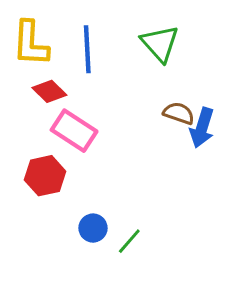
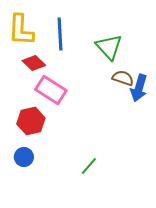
green triangle: (160, 43) -> (109, 47), moved
blue circle: (93, 228) -> (24, 157), moved

